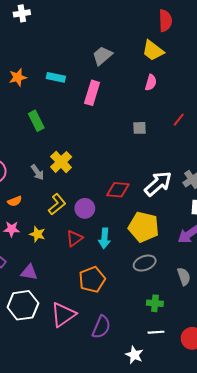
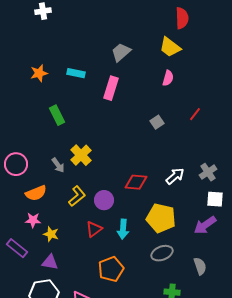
gray square: (139, 128) -> (157, 122), turned -32
white arrow: (158, 184) -> (175, 176), size x0.7
orange semicircle: (15, 201) -> (36, 193), size x1.5
yellow star: (37, 234) -> (51, 234), moved

